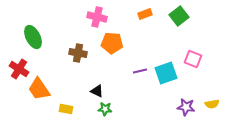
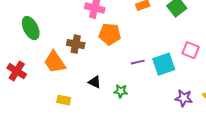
red cross: (19, 69) -> (17, 71), moved
orange trapezoid: (39, 89) -> (55, 62), moved
green star: (105, 109) -> (121, 91), moved

